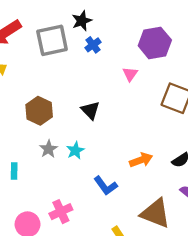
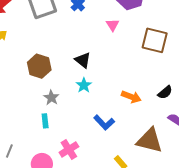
cyan star: (75, 150) -> (84, 85), moved
orange arrow: (141, 160) -> (131, 97), turned 48
cyan rectangle: (14, 171) -> (45, 121), moved

